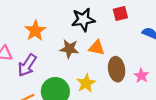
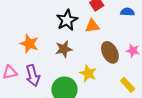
orange triangle: (97, 48) -> (92, 26), moved
purple arrow: (27, 65) -> (33, 76), turned -30

